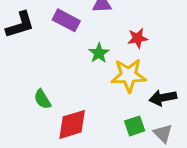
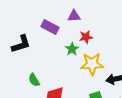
black L-shape: (20, 25) -> (21, 44), moved
red star: (138, 38) -> (86, 37), moved

